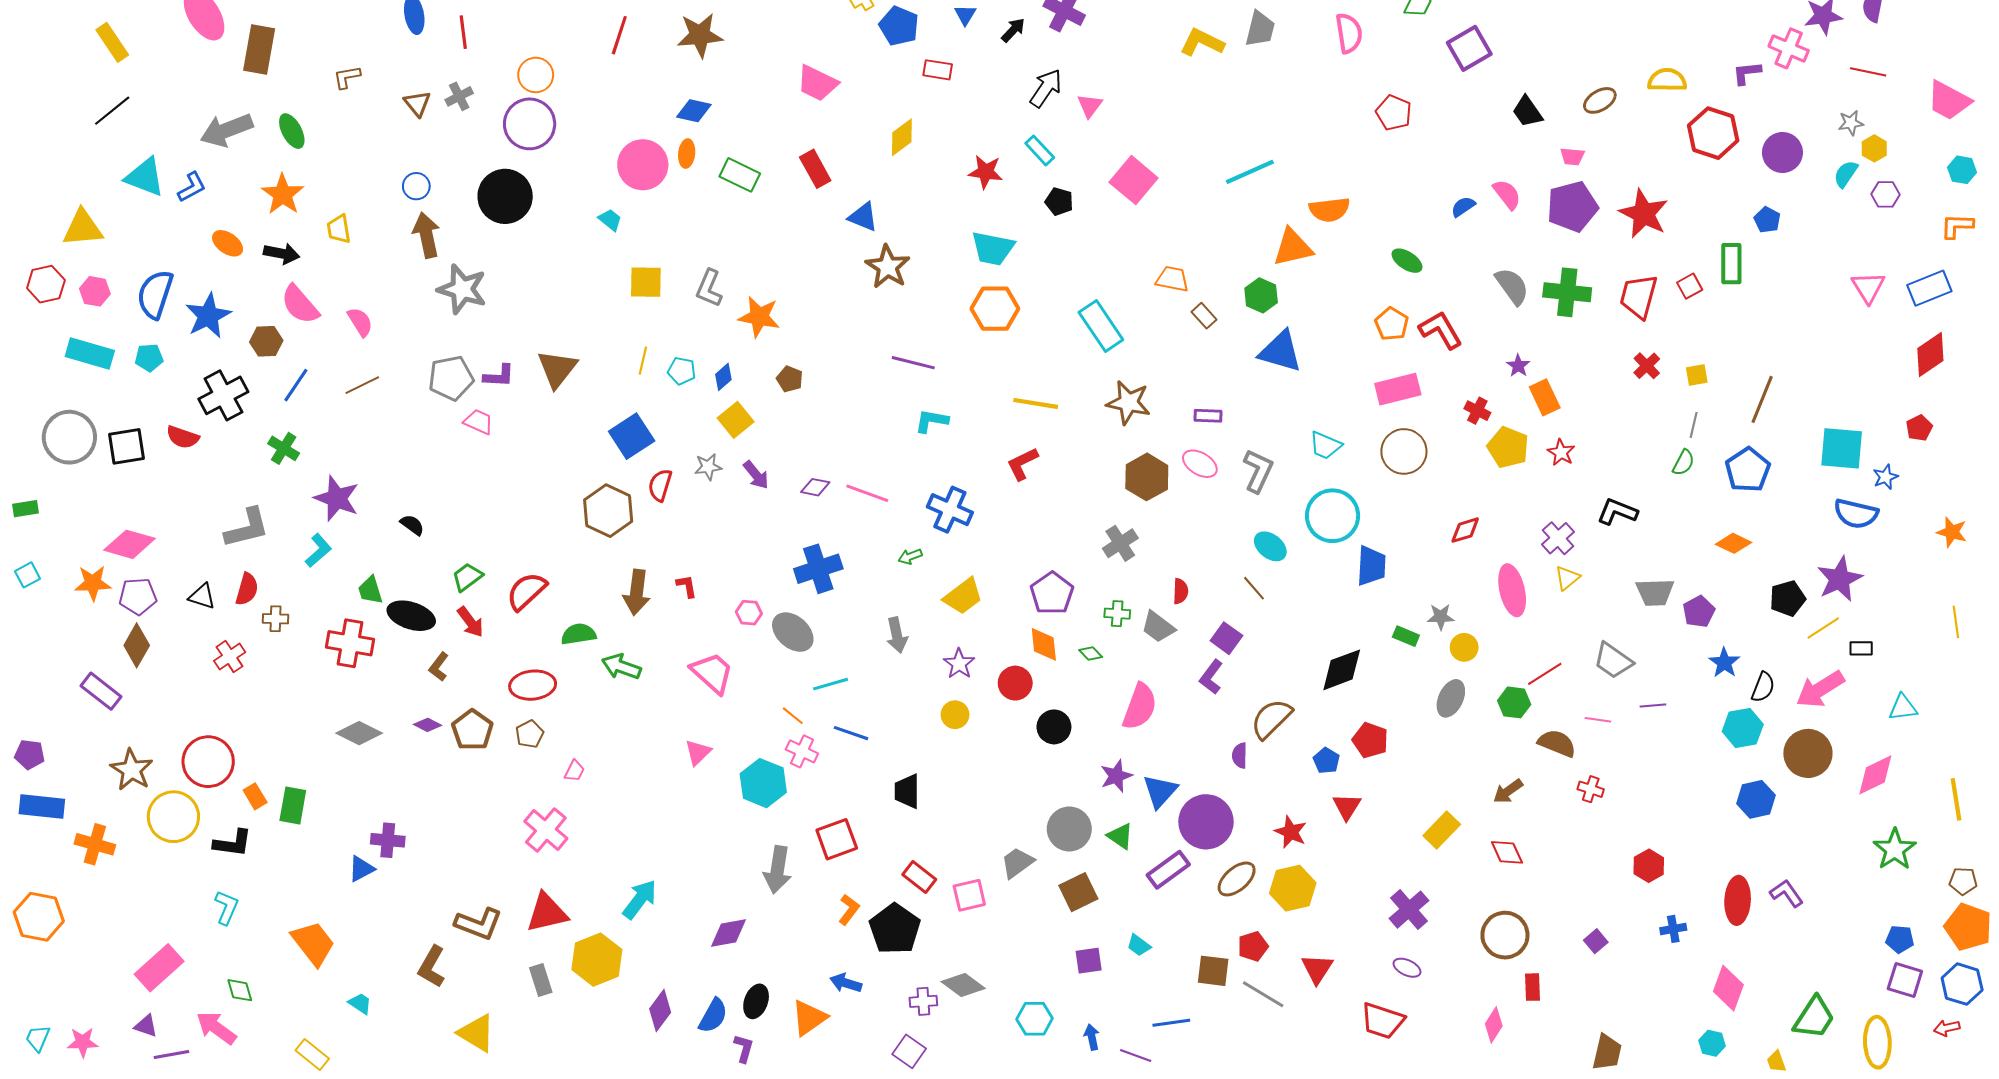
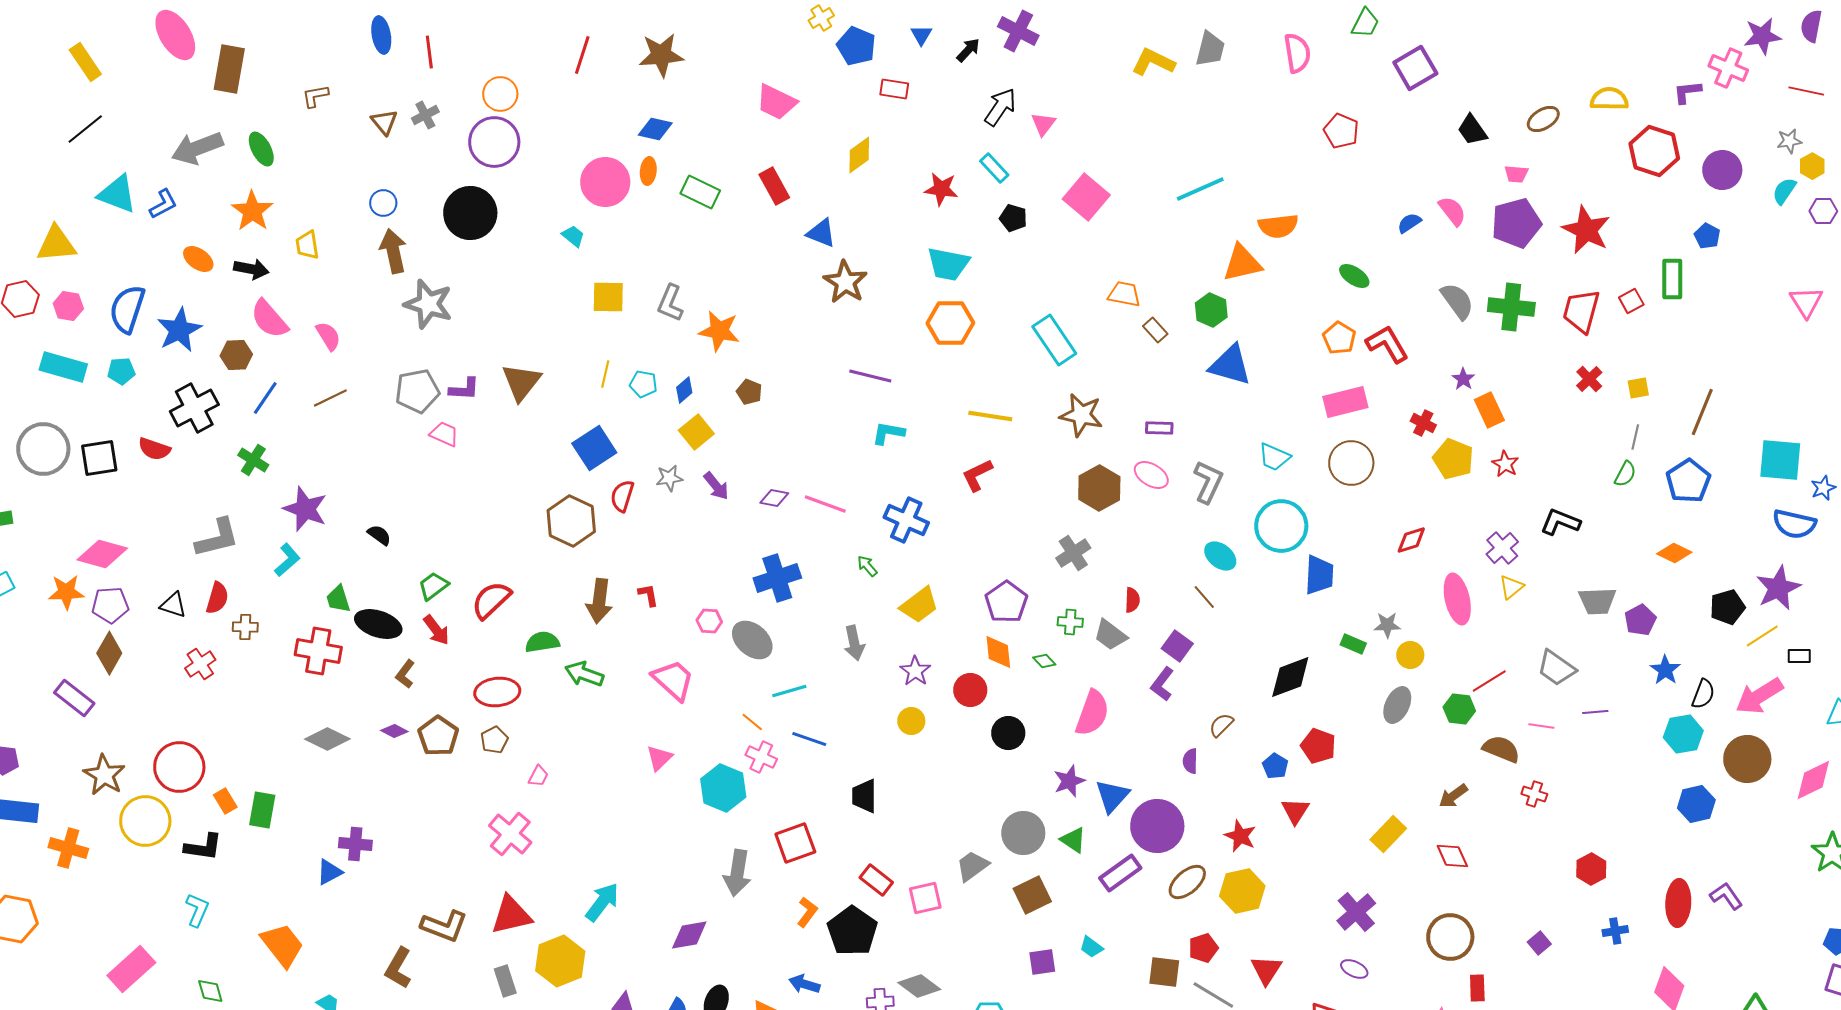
green arrow: (910, 557) -> (867, 566), turned 70
brown semicircle: (1271, 719) -> (1221, 725), size x0.6

